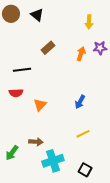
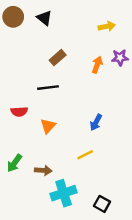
yellow arrow: (89, 22) -> (107, 26), turned -104
black line: (22, 70) -> (48, 88), moved
yellow line: (83, 134) -> (85, 155), moved
green arrow: (12, 153) -> (14, 163), moved

